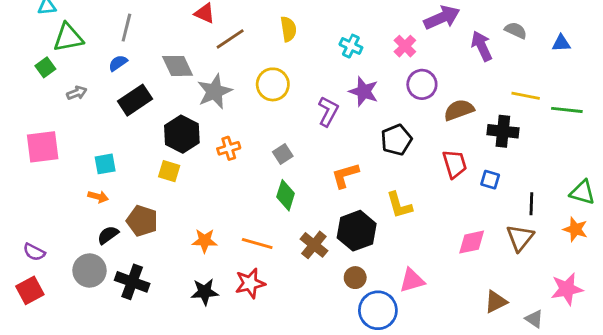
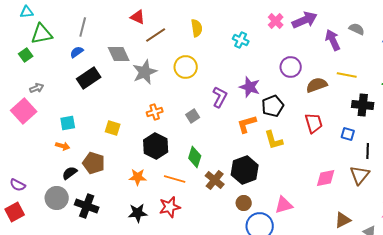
pink cross: (405, 46) -> (276, 21), moved
purple star: (364, 91) -> (250, 87), moved
gray arrow: (77, 93) -> (37, 88), moved
yellow line: (526, 96) -> (347, 75), moved
purple L-shape: (328, 111) -> (220, 97), moved
black cross: (503, 131) -> (363, 105), moved
black hexagon: (182, 134) -> (156, 146), moved
pink square: (43, 147) -> (24, 111), turned -35
orange L-shape: (345, 175) -> (247, 124), moved
blue square: (490, 180) -> (348, 134), moved
green diamond: (286, 195) -> (195, 157), moved
yellow L-shape: (399, 205) -> (274, 140), moved

